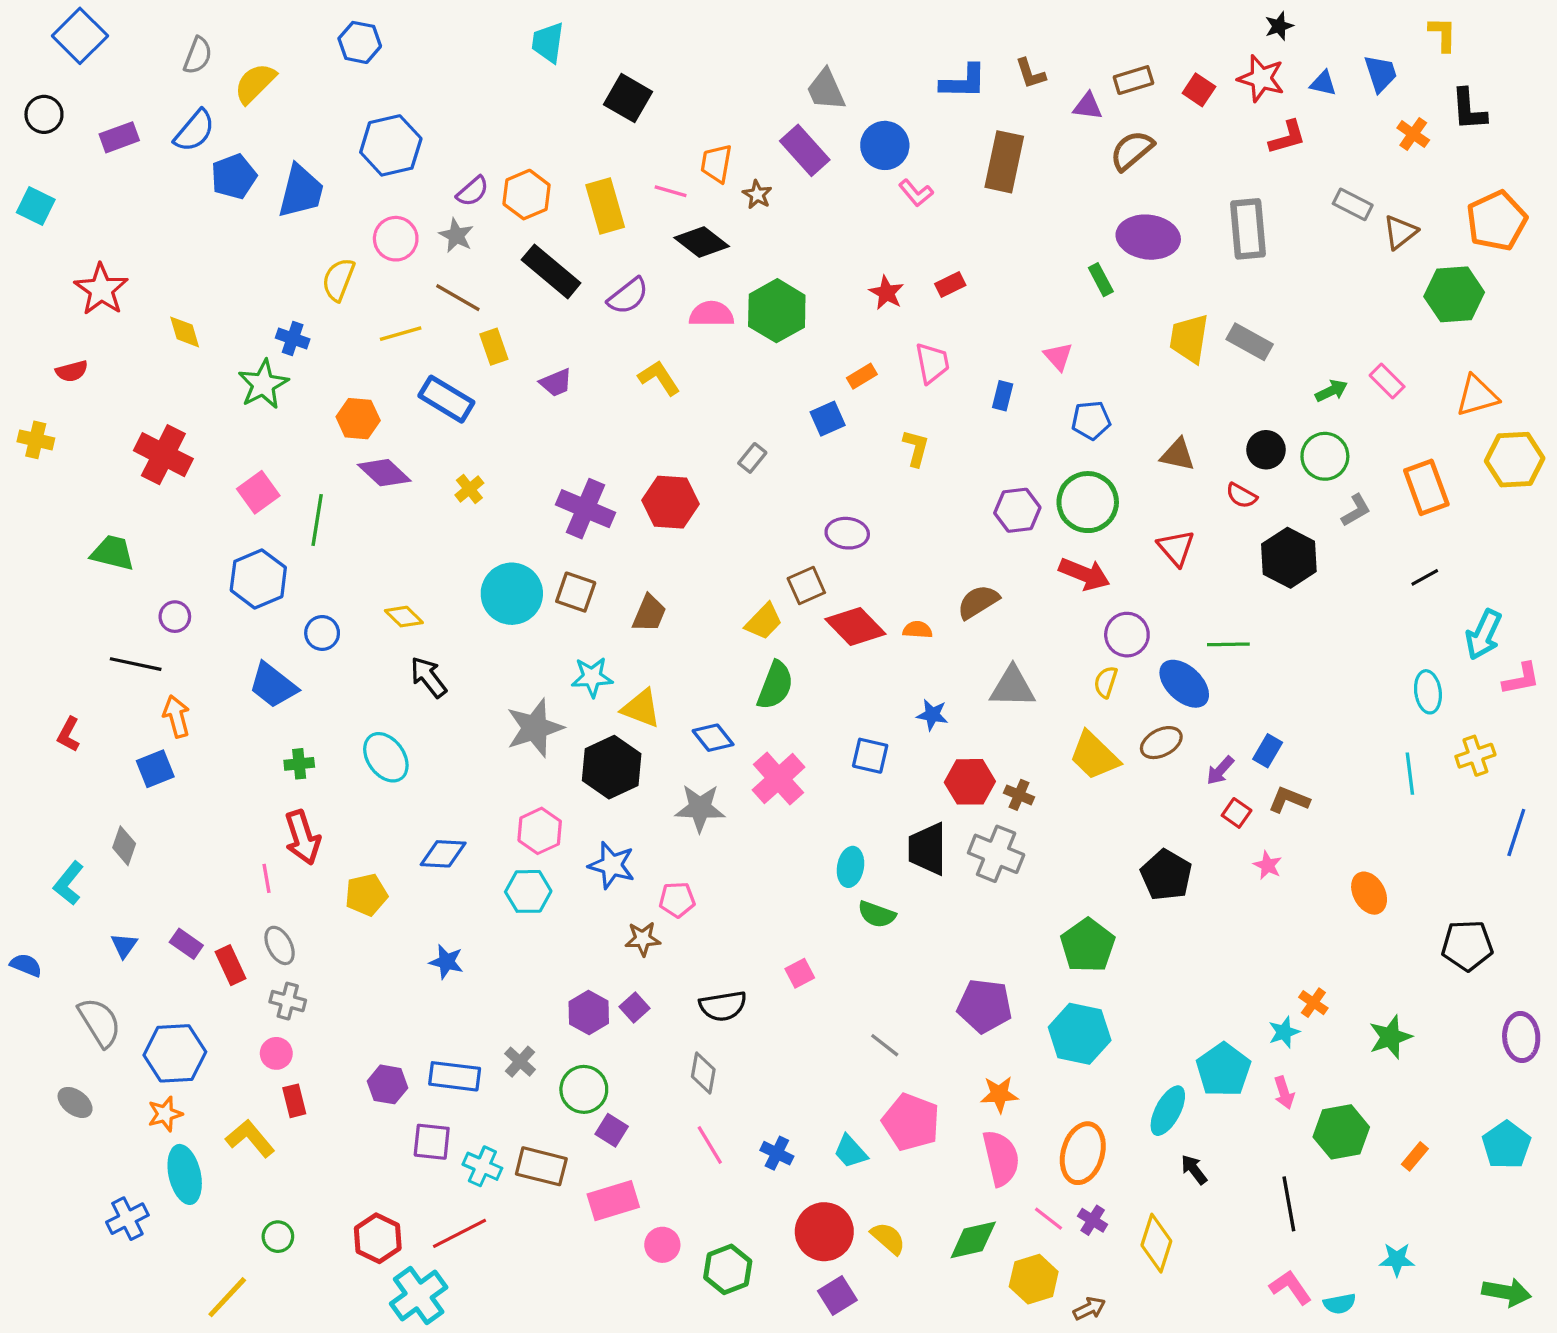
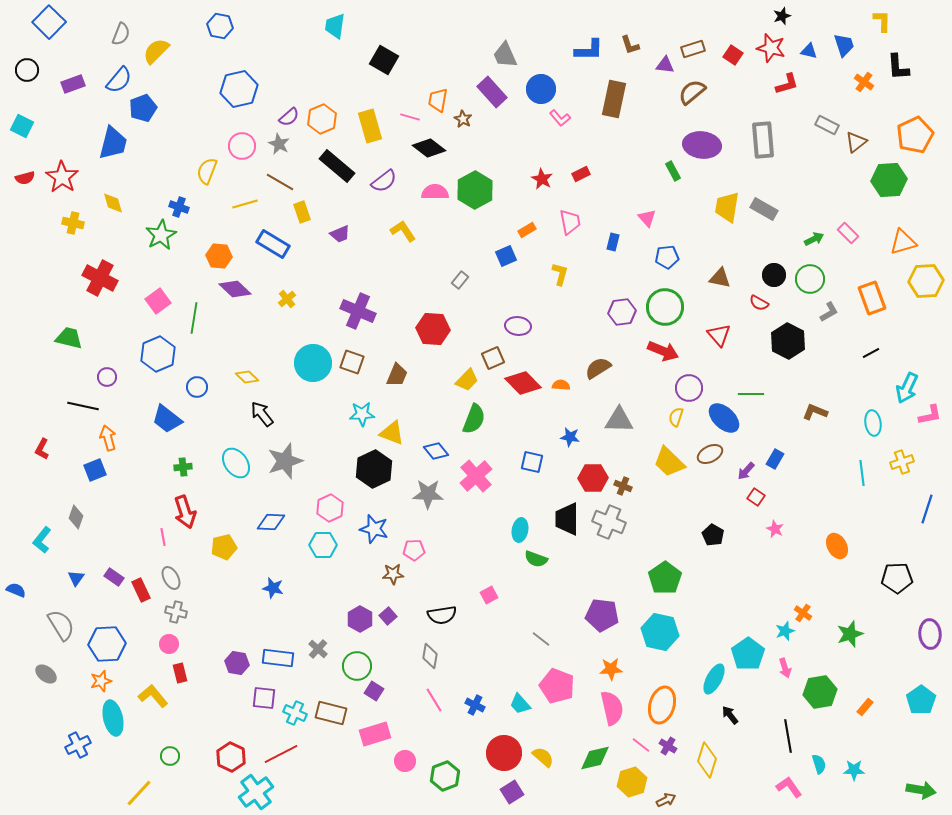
blue trapezoid: (301, 191) -> (113, 143), moved
red semicircle: (72, 371) -> (25, 178), moved
yellow cross: (36, 440) -> (73, 223), moved
red hexagon: (671, 502) -> (433, 329), moved
gray star: (535, 728) -> (285, 461), moved
brown L-shape: (1289, 800) -> (815, 412), moved
black pentagon: (1166, 875) -> (713, 535), size x0.7
cyan semicircle: (1340, 1304) -> (819, 764), moved, turned -96

